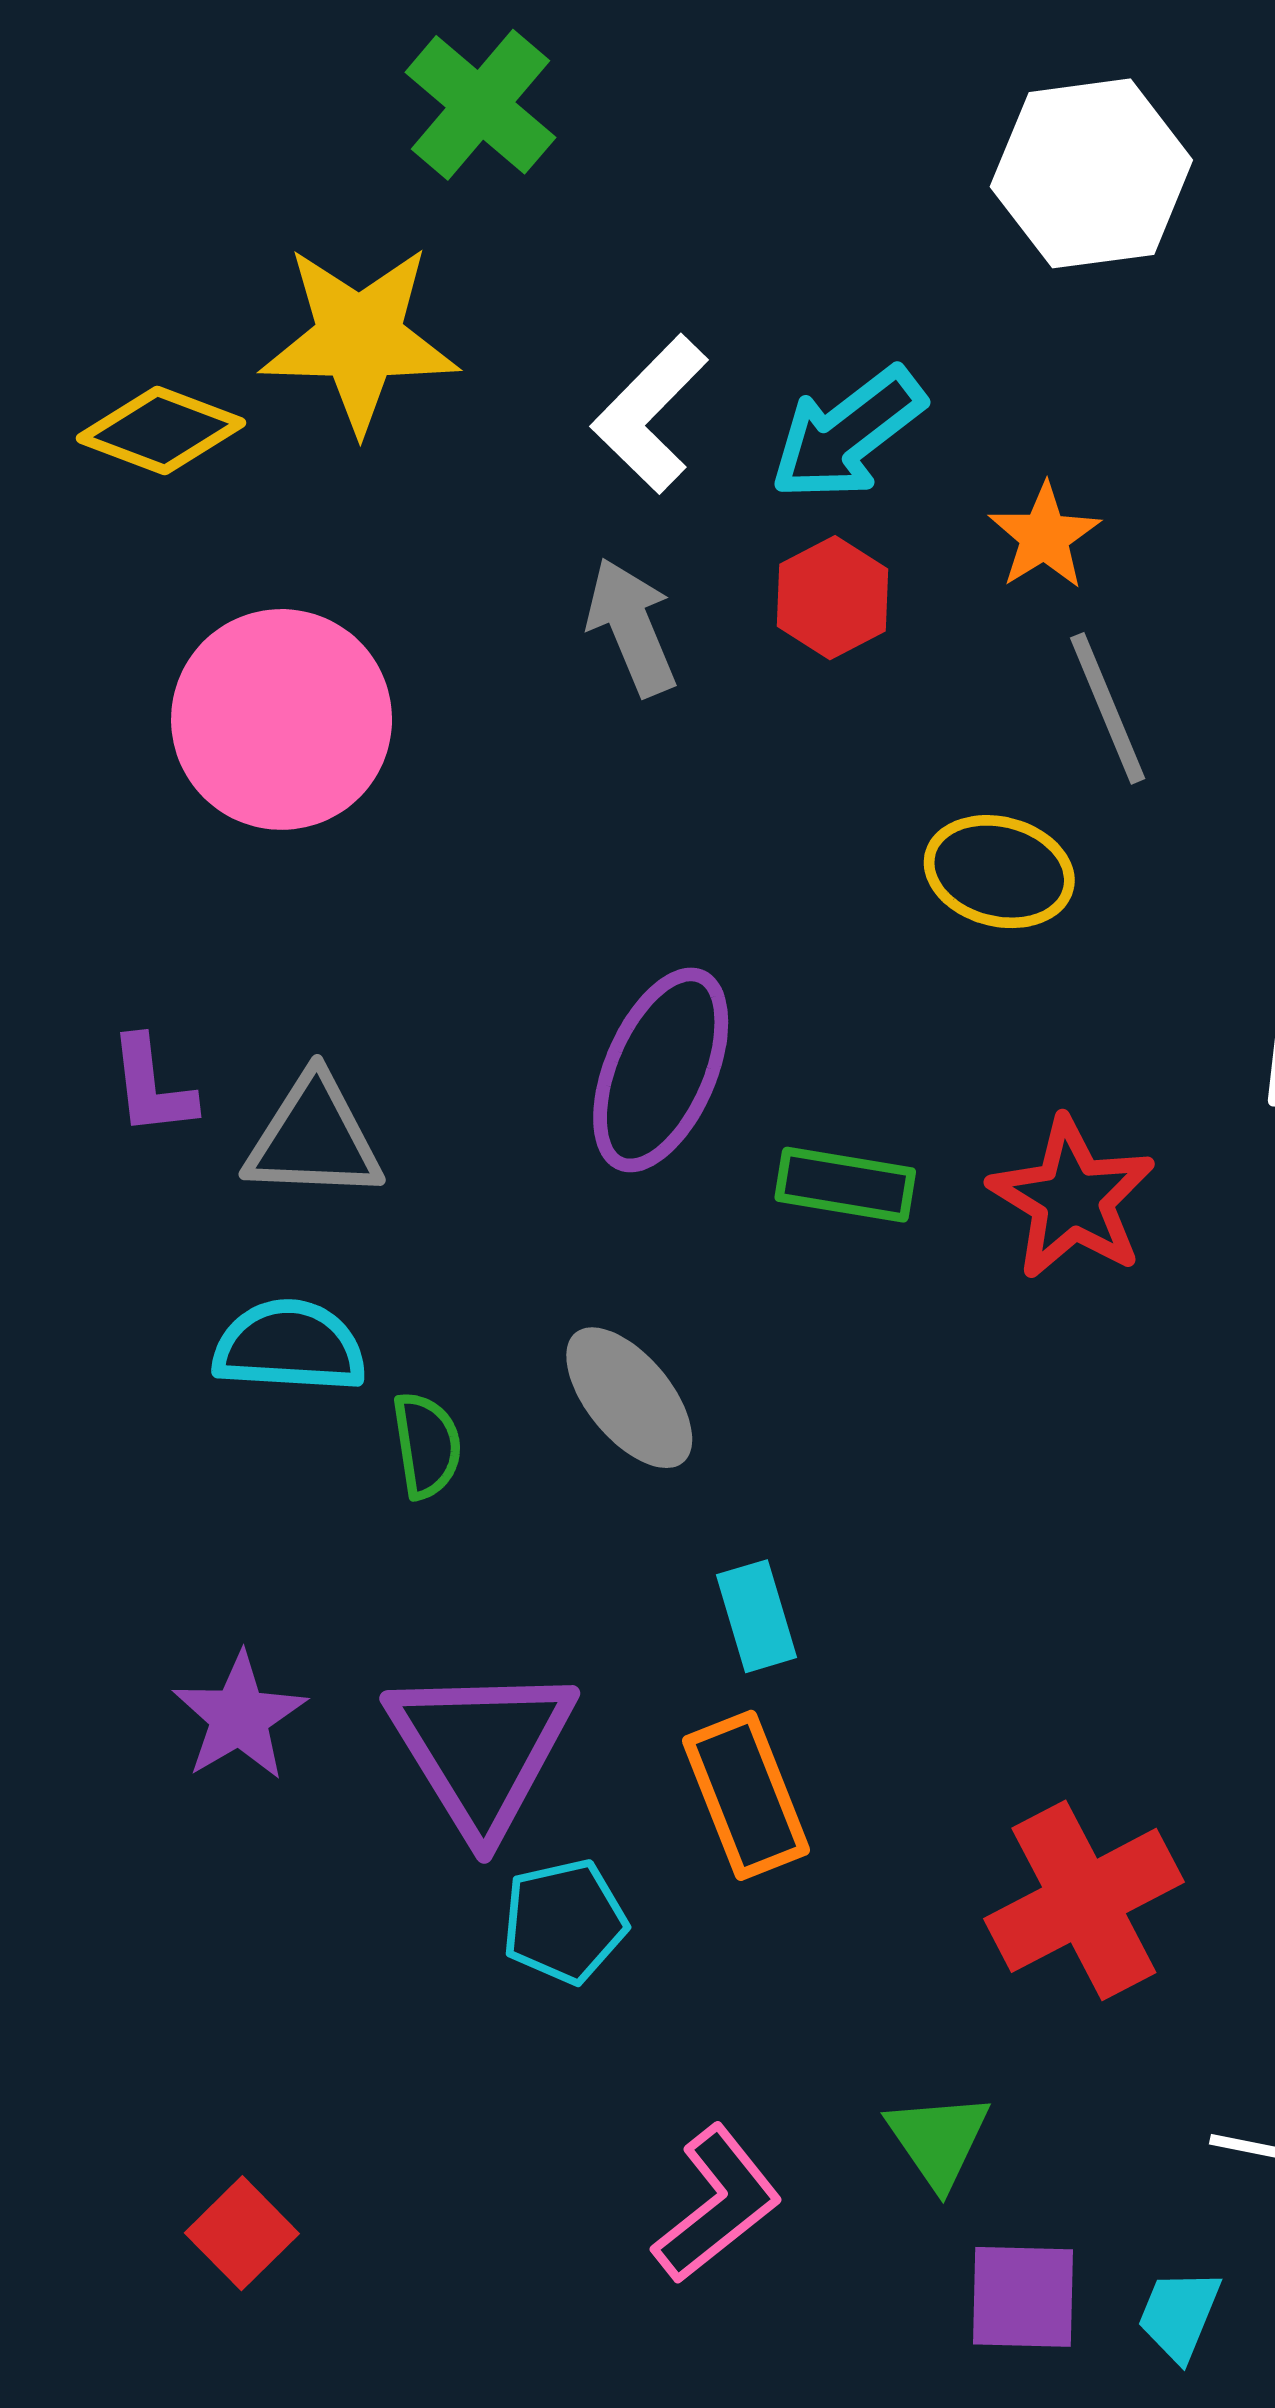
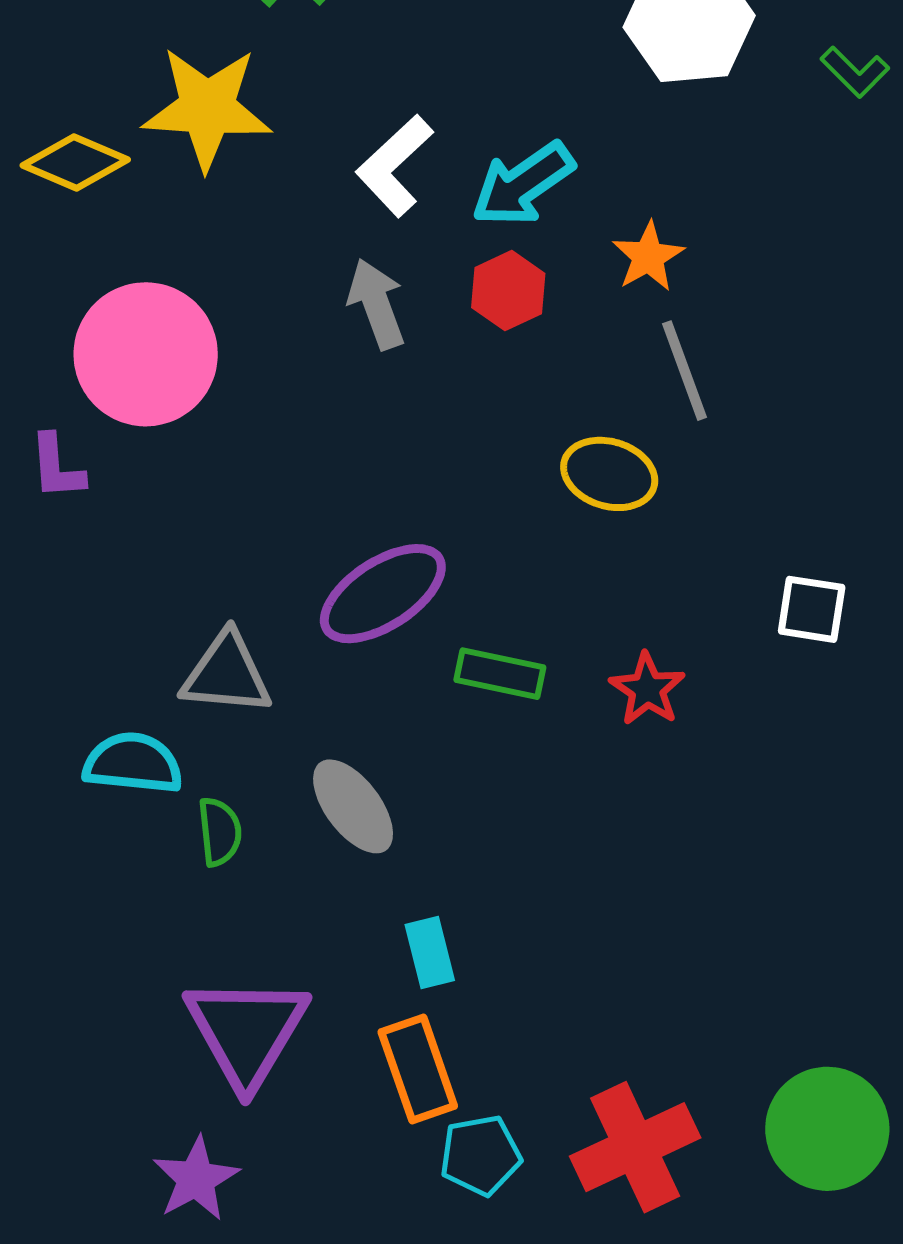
purple ellipse: (661, 1070) -> (383, 594), turned 31
purple L-shape: (152, 1086) -> (57, 467), moved
gray triangle: (314, 1138) -> (227, 674), moved
red star: (1072, 1198) -> (647, 689), size x0.7
purple star: (239, 1717) -> (196, 1179), moved
cyan pentagon: (564, 1921) -> (481, 1155), moved

